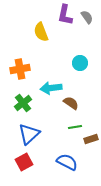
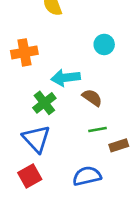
green cross: (23, 103) -> (44, 103), moved
blue triangle: (29, 134) -> (36, 139), turned -30
blue semicircle: (67, 162) -> (87, 176), turned -40

